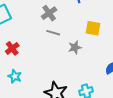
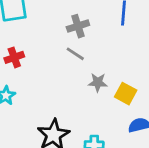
yellow square: (93, 28) -> (126, 94), moved

